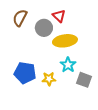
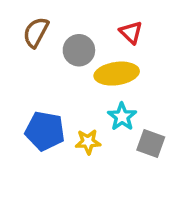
red triangle: (59, 16) -> (131, 32), moved

